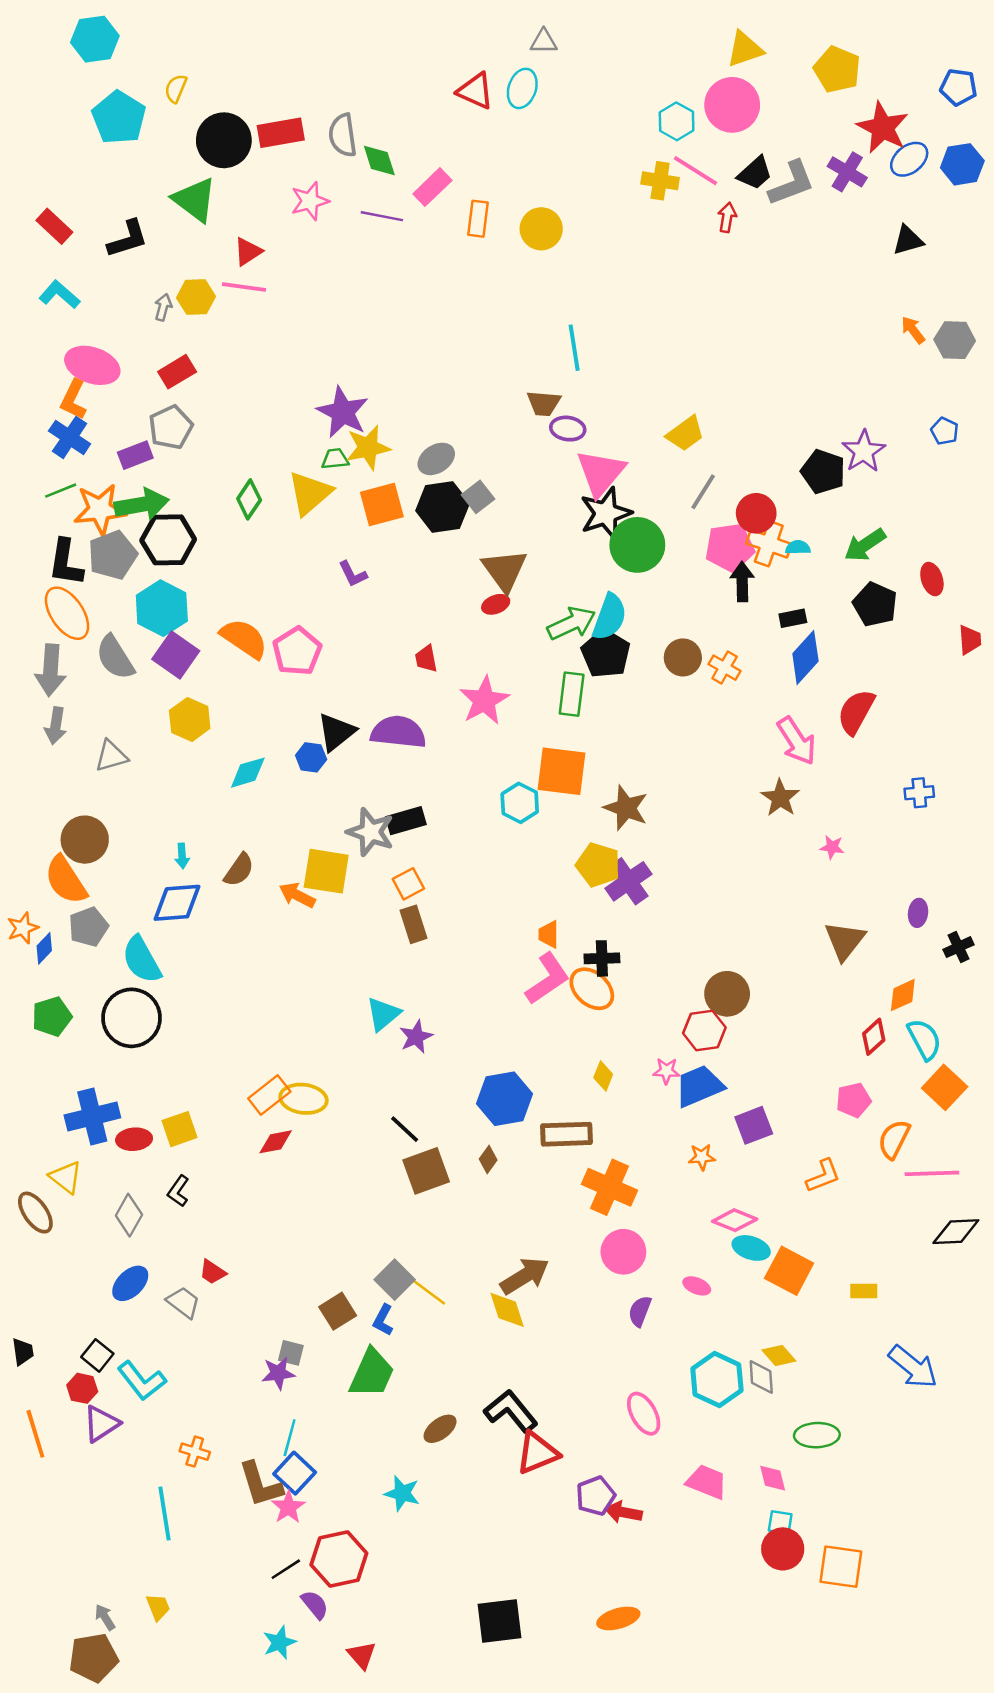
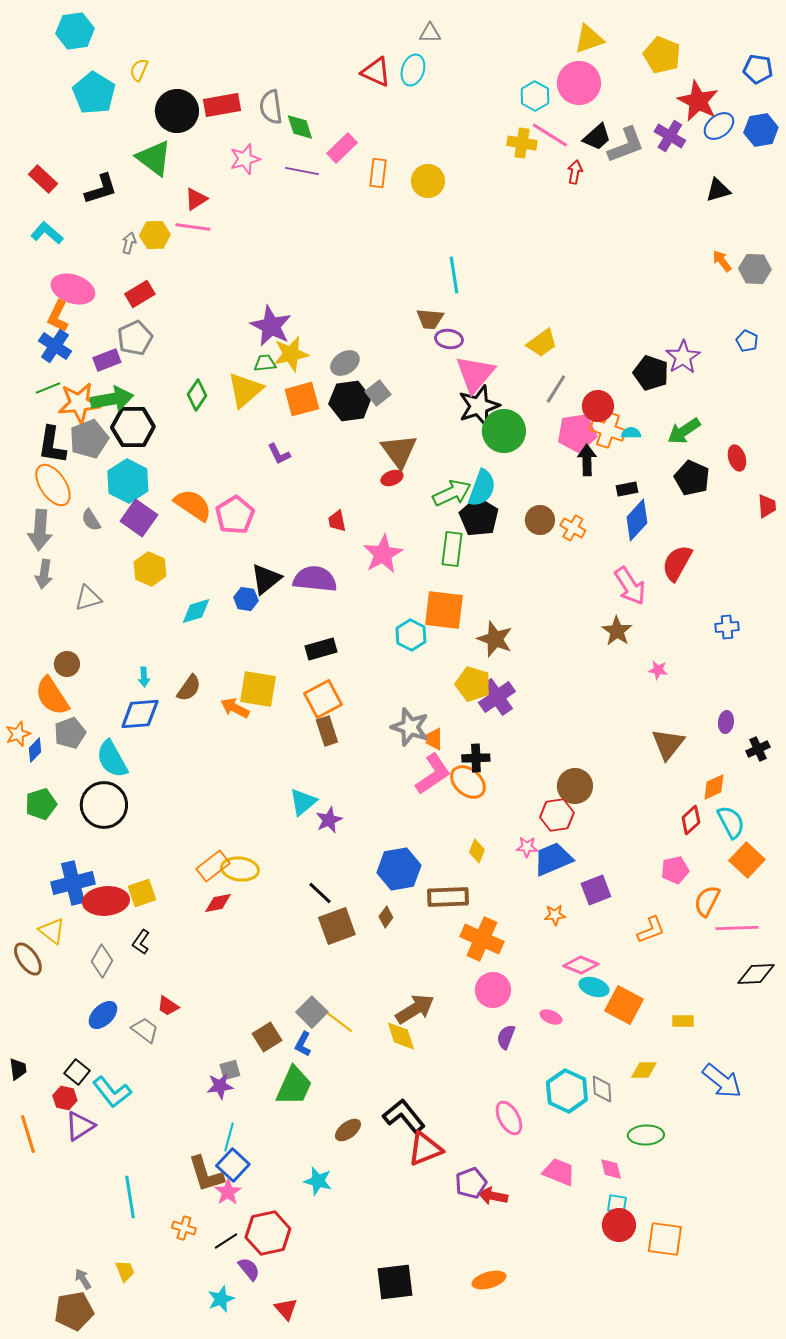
gray semicircle: (115, 657) -> (91, 520), size x0.6
gray star: (370, 832) -> (410, 727), moved
brown circle: (85, 840) -> (67, 664), size x0.7
orange square: (408, 884) -> (323, 699), size x1.5
red ellipse: (134, 1139) -> (106, 901), size x1.6
gray square: (291, 1353) -> (230, 1070), turned -30
yellow diamond: (779, 1355) -> (644, 1070), moved, turned -48
orange cross: (195, 1452) -> (184, 1228), moved

